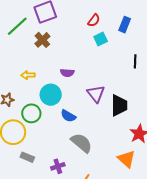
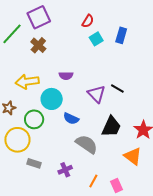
blue rectangle: (125, 25) -> (121, 35), moved
black line: (135, 61) -> (117, 88), moved, turned -56
yellow arrow: (28, 75) -> (27, 82), size x1.6
black trapezoid: (119, 105) -> (111, 127), moved, turned 30

